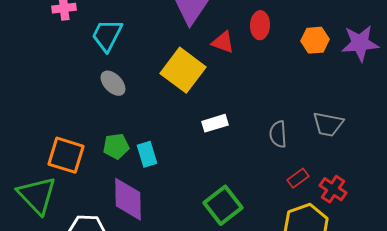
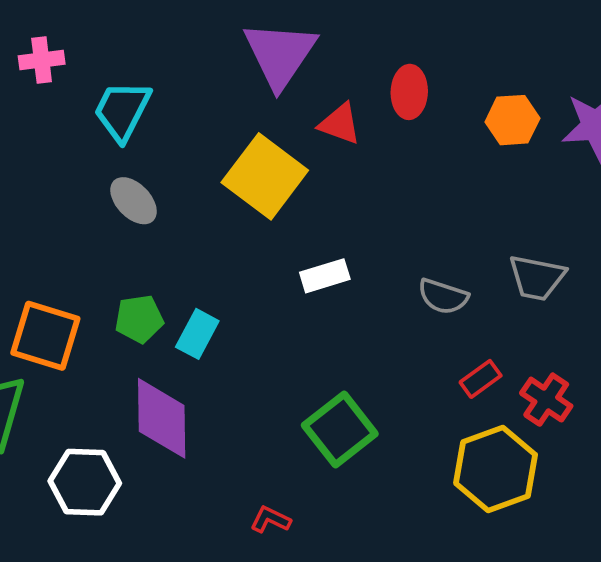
gray semicircle: (278, 134) -> (443, 296), turned -68
cyan rectangle: (147, 154) -> (197, 334), turned 45

